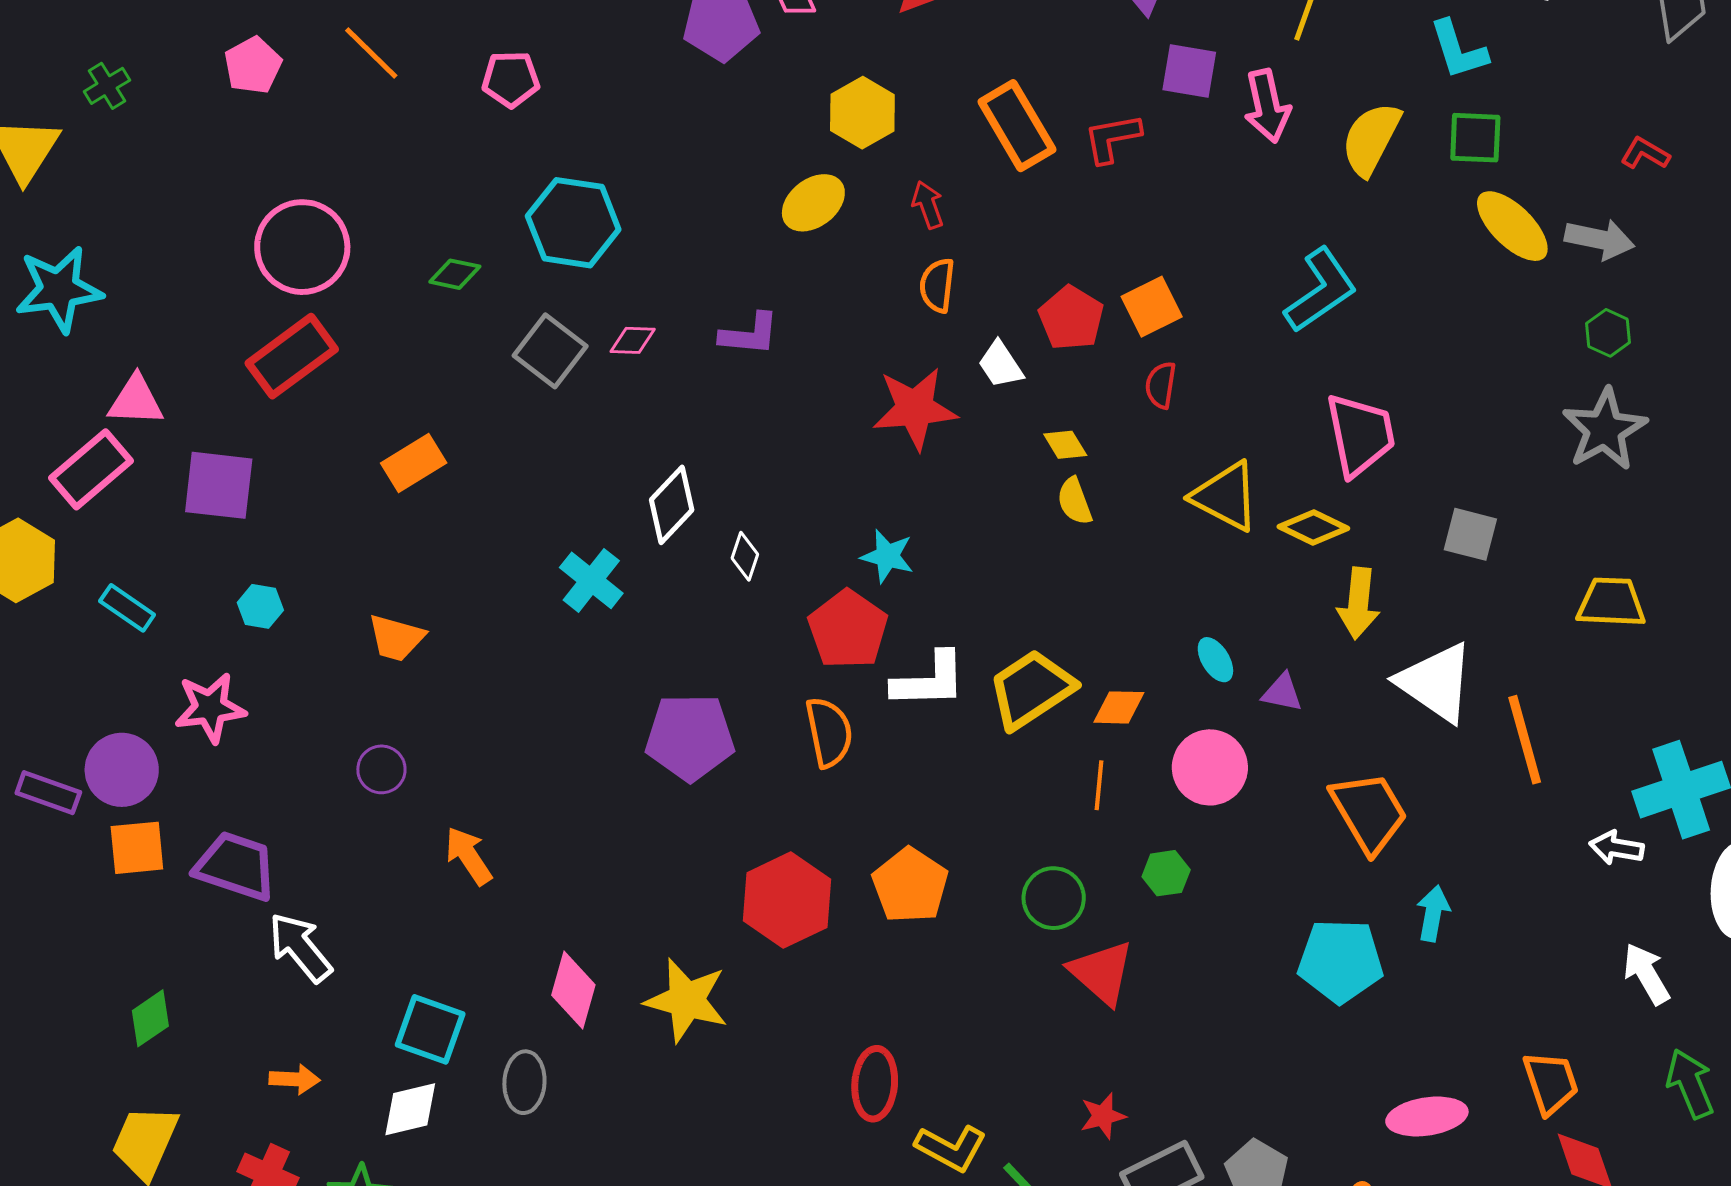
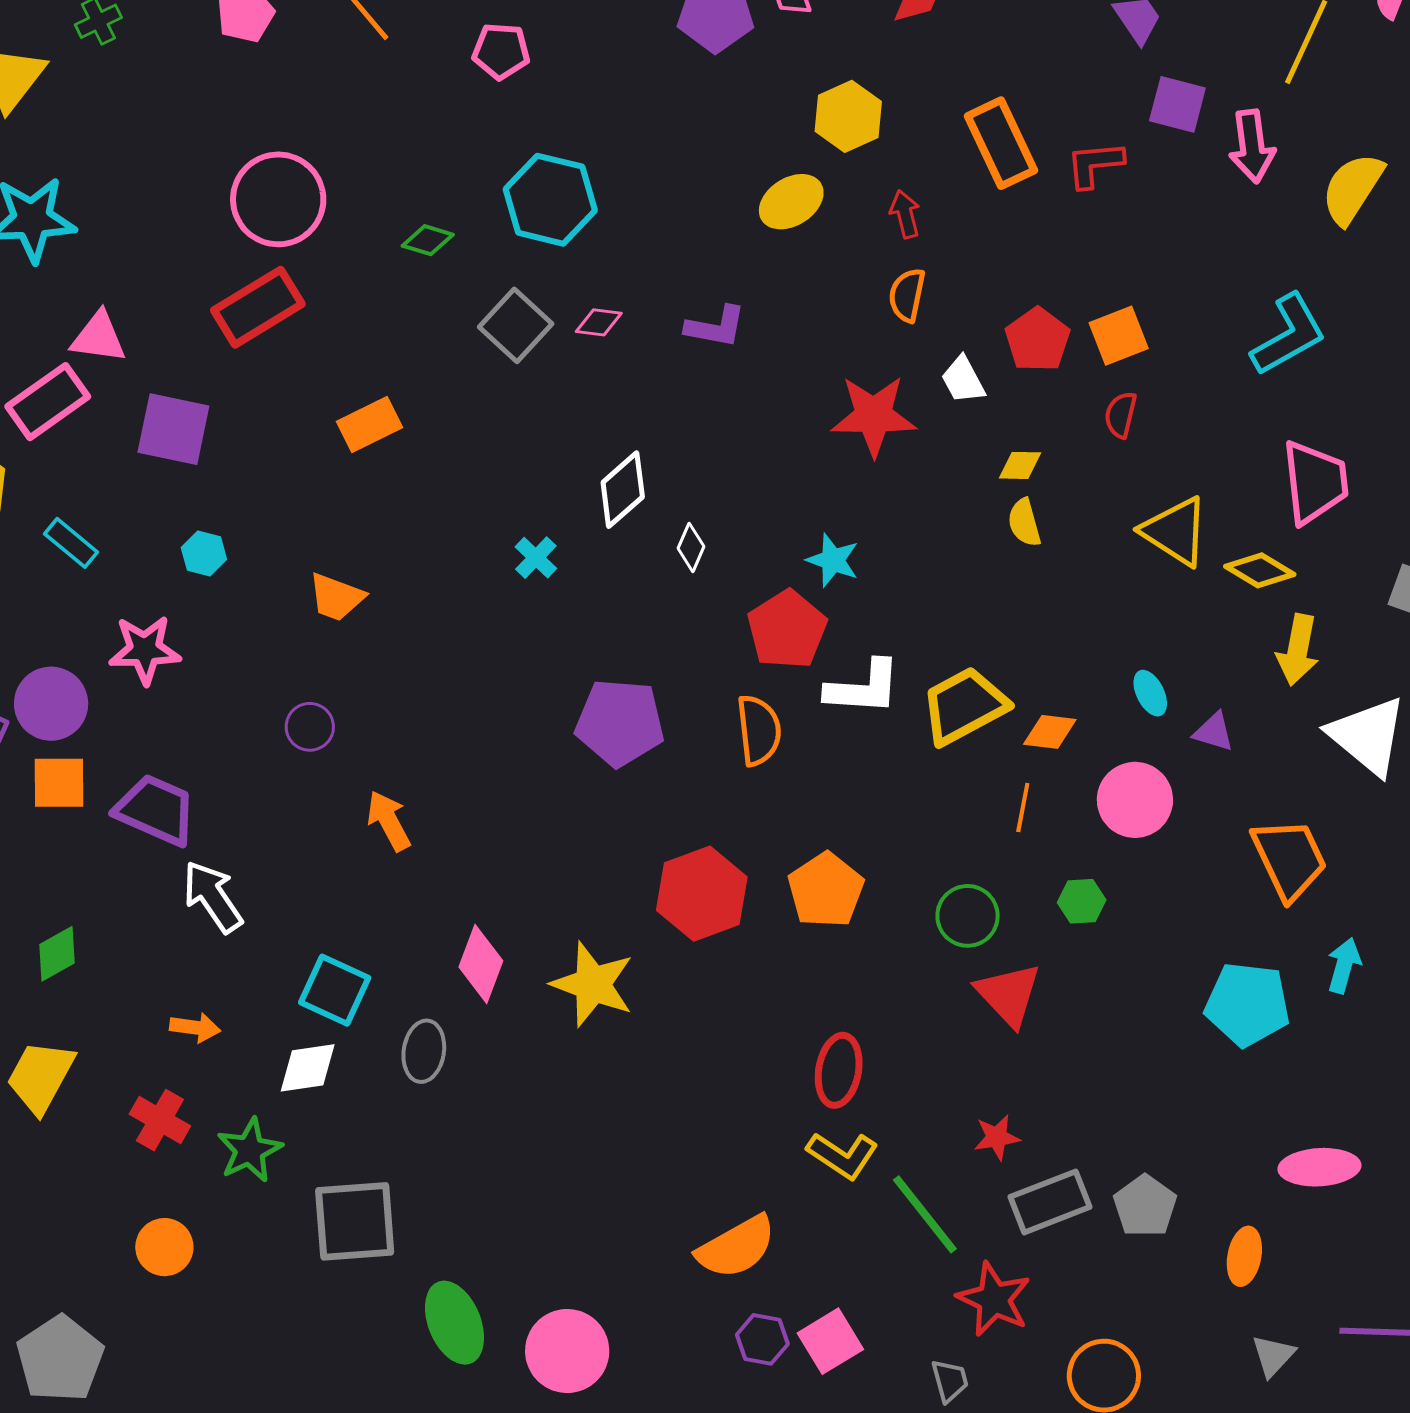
yellow diamond: (1065, 445) -> (1020, 465), turned -63
cyan cross: (591, 580) -> (536, 558), size x0.7
red ellipse: (875, 1084) -> (839, 1070), moved

